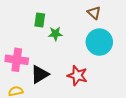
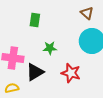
green star: (55, 34) -> (50, 48), moved

